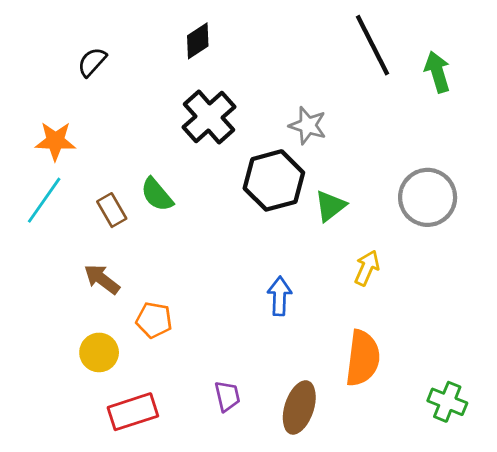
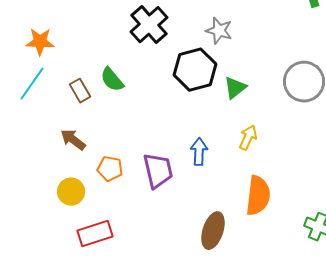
yellow arrow: (367, 268) -> (248, 138), moved
purple trapezoid: (227, 396) -> (158, 171), moved, size x1.6

